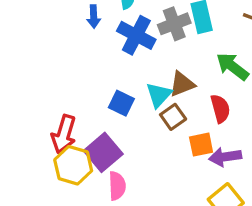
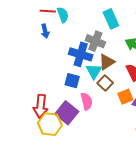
gray cross: (174, 24) -> (95, 41), moved, turned -36
blue cross: (136, 35) -> (81, 54), moved
pink semicircle: (117, 186) -> (86, 101), moved

